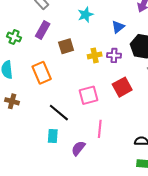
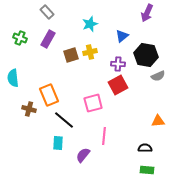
green cross: (14, 37) -> (20, 38), moved
yellow cross: (95, 55) -> (90, 52), moved
orange rectangle: (42, 73) -> (49, 95), moved
red square: (122, 87) -> (118, 85), moved
brown cross: (12, 101) -> (29, 109), moved

